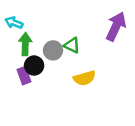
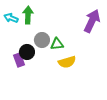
green arrow: (25, 44) -> (28, 15), moved
green triangle: (72, 45) -> (57, 44), moved, turned -32

